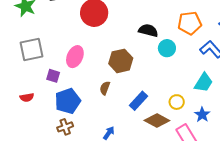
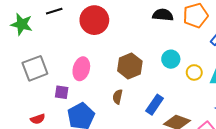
black semicircle: (148, 30) -> (163, 15), moved
cyan circle: (167, 48) -> (171, 59), moved
yellow circle: (177, 102) -> (194, 72), moved

